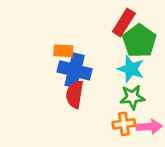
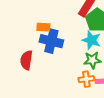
red semicircle: (75, 94) -> (26, 60), moved

